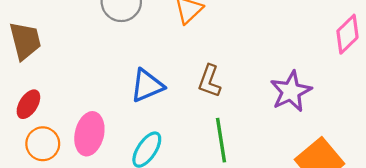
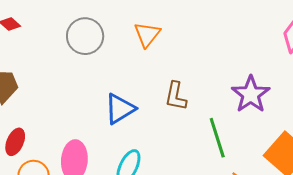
green line: (221, 140) -> (217, 138), moved

